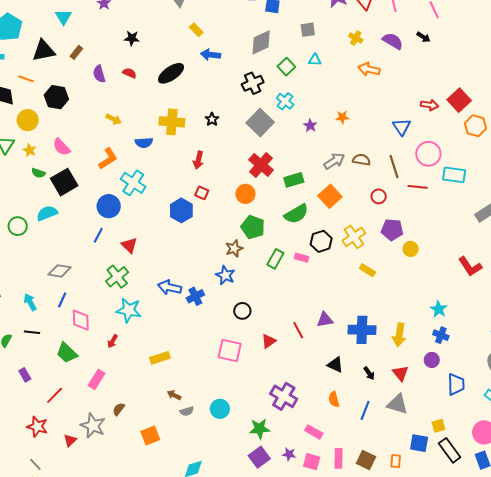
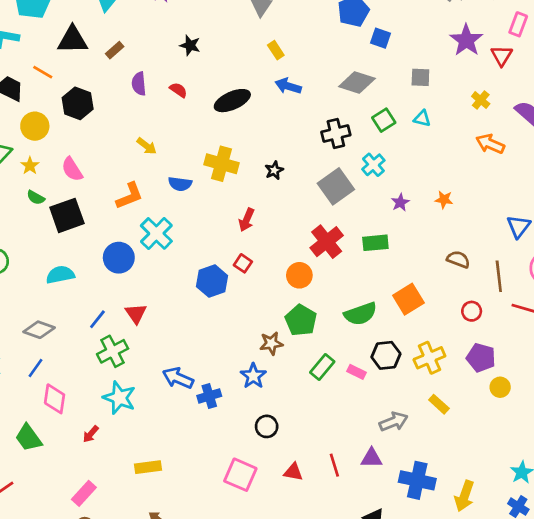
gray diamond: (261, 42) -> (357, 82), turned 32
gray arrow: (334, 161) -> (394, 422), moved
green rectangle: (294, 180) -> (375, 243), moved
cyan semicircle: (47, 213) -> (60, 275), moved
blue line: (98, 235) -> (97, 319), moved
red triangle: (269, 341) -> (293, 472), turned 35
pink rectangle: (96, 379) -> (84, 493), moved

